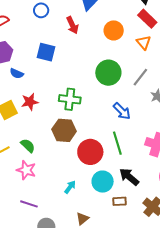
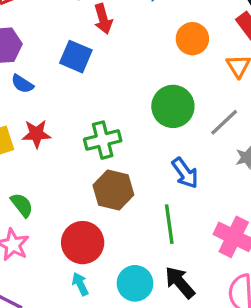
red arrow: (72, 25) -> (103, 19), moved
green cross: (70, 99) -> (103, 140), turned -30
brown hexagon: (64, 130) -> (113, 190), moved
red circle: (90, 152) -> (83, 243), moved
cyan arrow: (70, 187) -> (80, 284), turned -72

